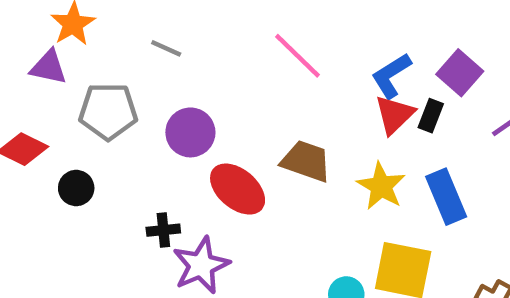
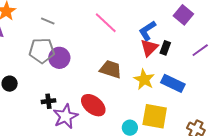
purple square: (460, 73) -> (183, 15), moved
gray pentagon: (108, 111) -> (42, 51), moved
red ellipse: (238, 189) -> (93, 105), moved
blue rectangle: (446, 197) -> (173, 83), turned -40

